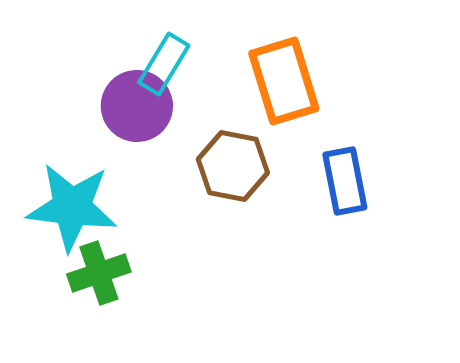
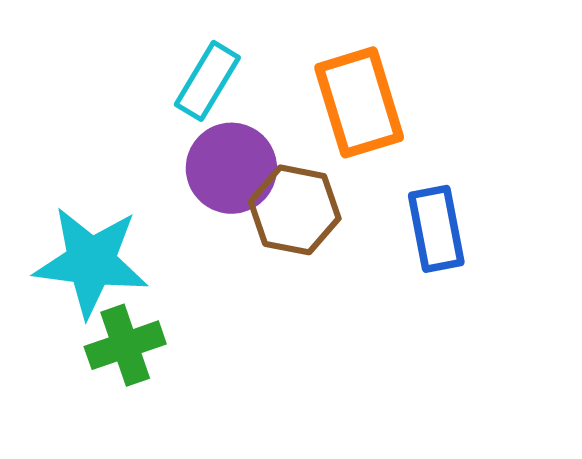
purple circle: (137, 106) -> (231, 168), moved

